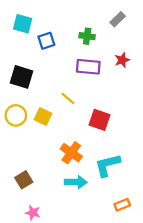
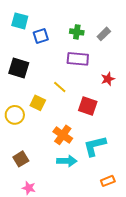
gray rectangle: (118, 19) -> (104, 34), moved
red star: (122, 60) -> (108, 79), moved
yellow circle: (16, 115) -> (15, 115), moved

